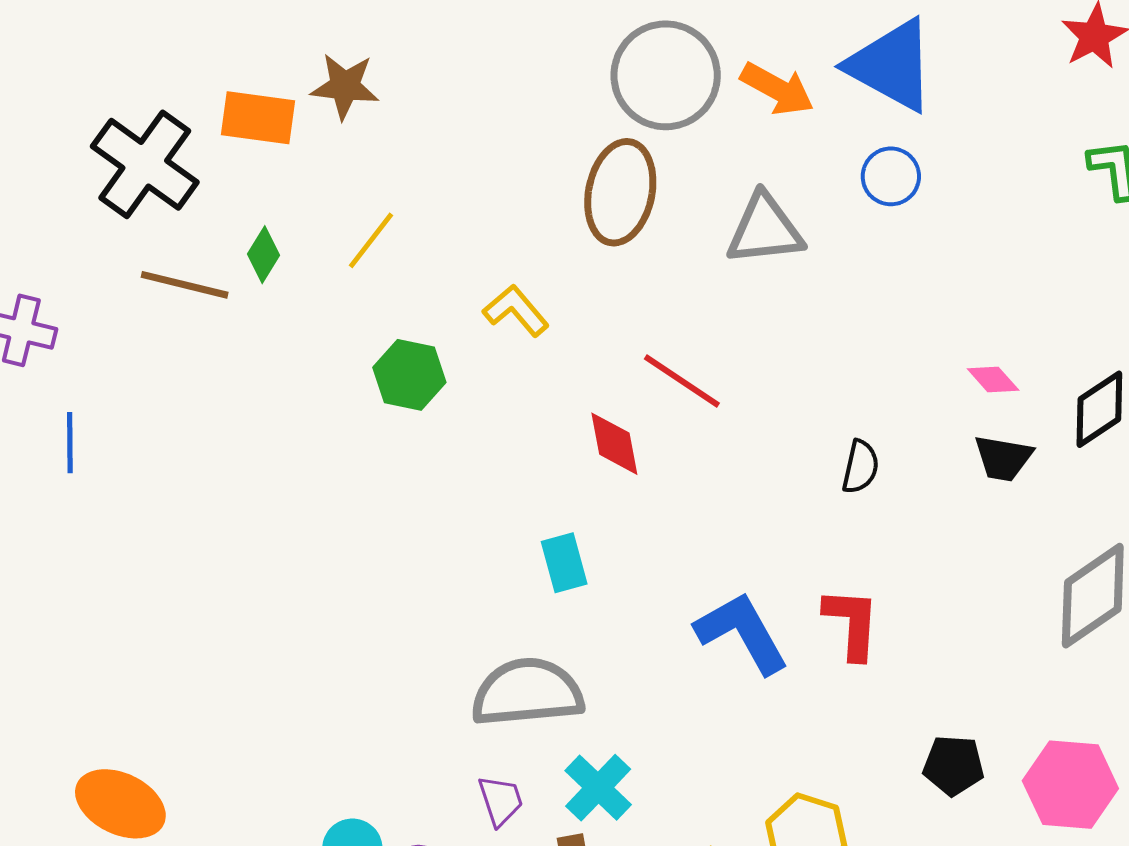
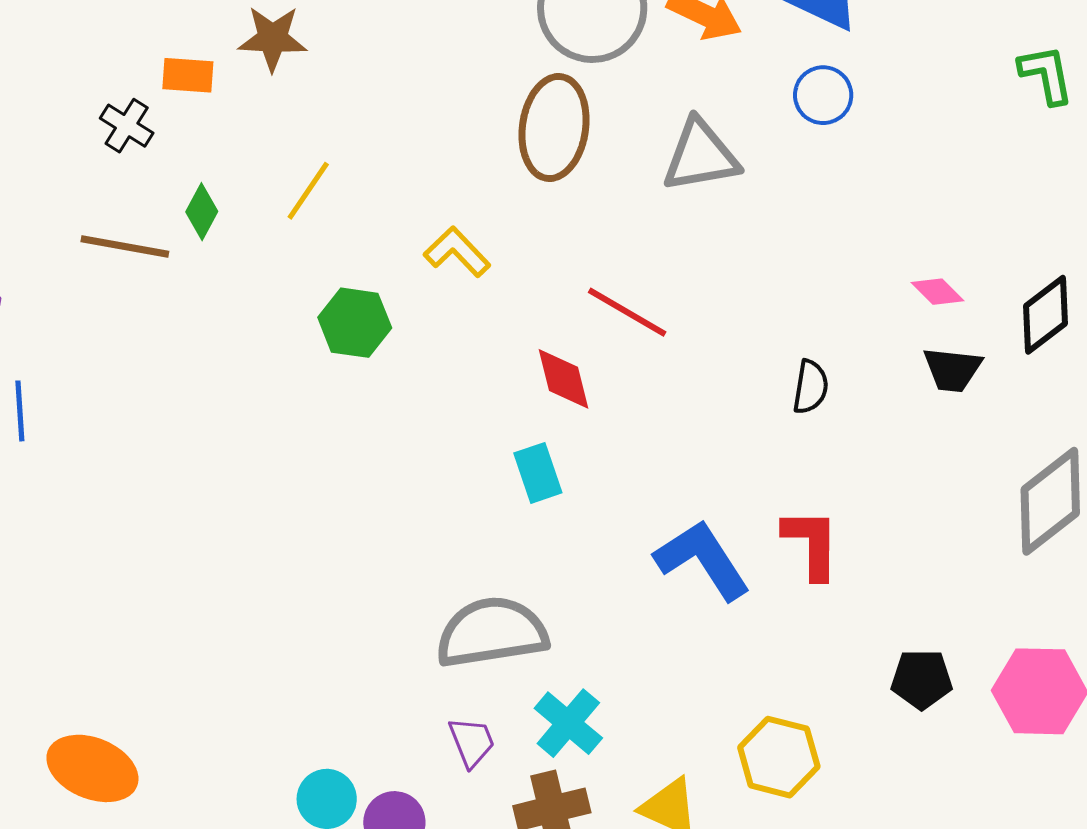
orange rectangle: (258, 118) -> (188, 75), size x0.7
black cross: (145, 164) -> (127, 126), moved, size x0.5
cyan rectangle: (564, 563) -> (538, 473), moved

